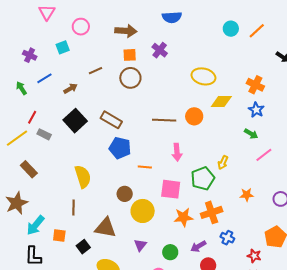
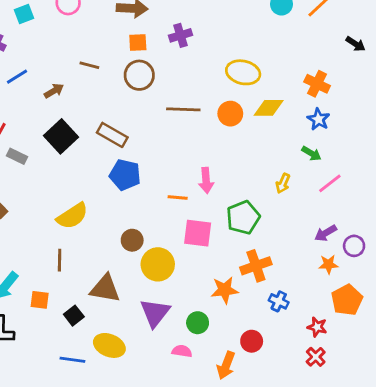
cyan square: (63, 47) -> (24, 14), moved
purple cross: (160, 50) -> (181, 35), turned 35
brown line: (96, 71) -> (89, 65), turned 40
orange circle: (194, 116) -> (230, 114), moved
brown line: (164, 120) -> (183, 109), moved
yellow arrow: (223, 163) -> (283, 183), moved
orange line: (145, 167) -> (178, 198), moved
yellow semicircle: (83, 177) -> (72, 216), turned 75
orange star: (247, 195) -> (328, 264), moved
orange star: (183, 217) -> (225, 290), moved
purple triangle: (140, 245) -> (155, 313), size x1.6
purple arrow: (198, 246) -> (326, 233), moved

